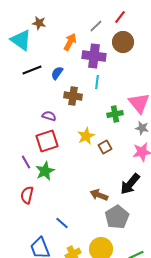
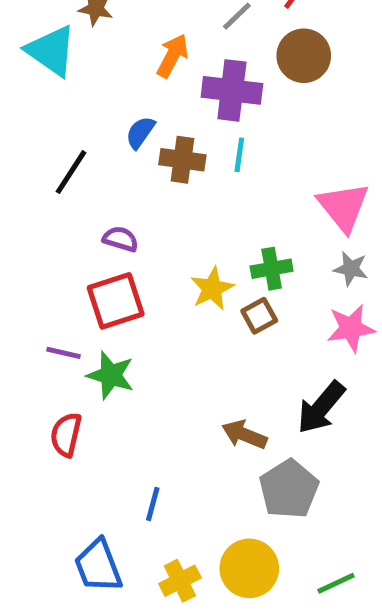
black line: (32, 70) -> (71, 172), moved, turned -36
brown cross: (73, 96) -> (182, 160), moved
green cross: (115, 114) -> (272, 269), moved
purple line: (26, 162) -> (64, 353), turned -48
green star: (45, 171) -> (111, 375), turned -30
blue line: (62, 223) -> (153, 504), turned 64

